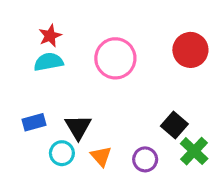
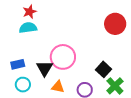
pink circle: (115, 58) -> (63, 57), moved
cyan circle: (62, 153) -> (23, 85), moved
orange triangle: (101, 156) -> (58, 87), turned -40

